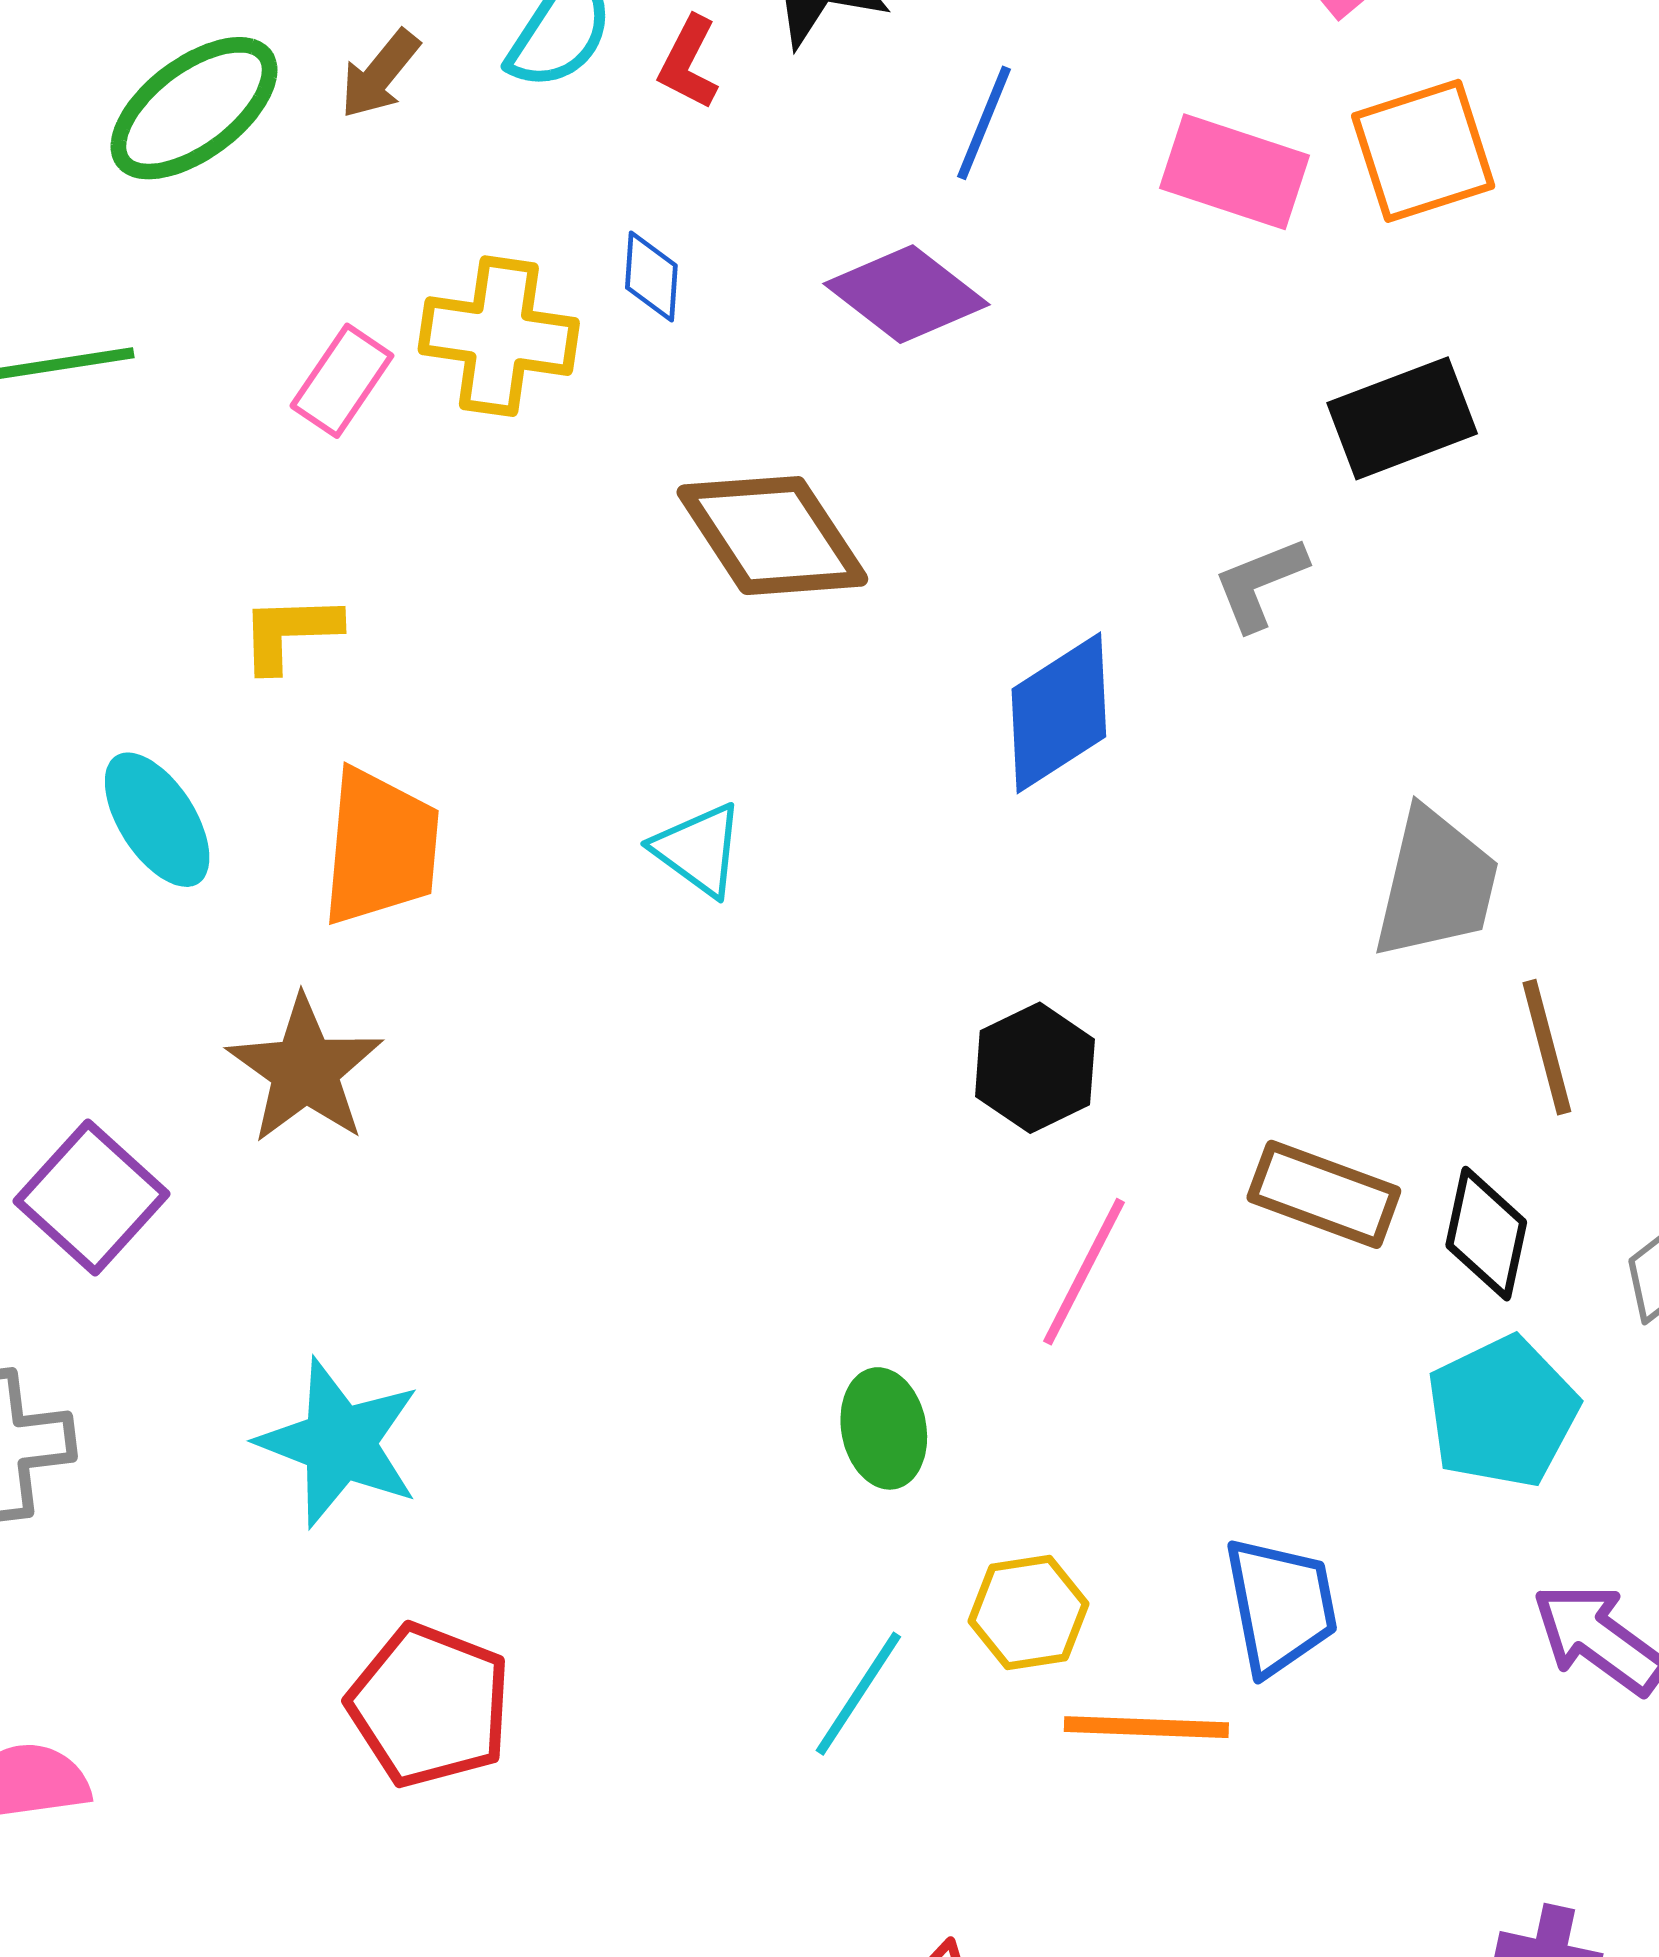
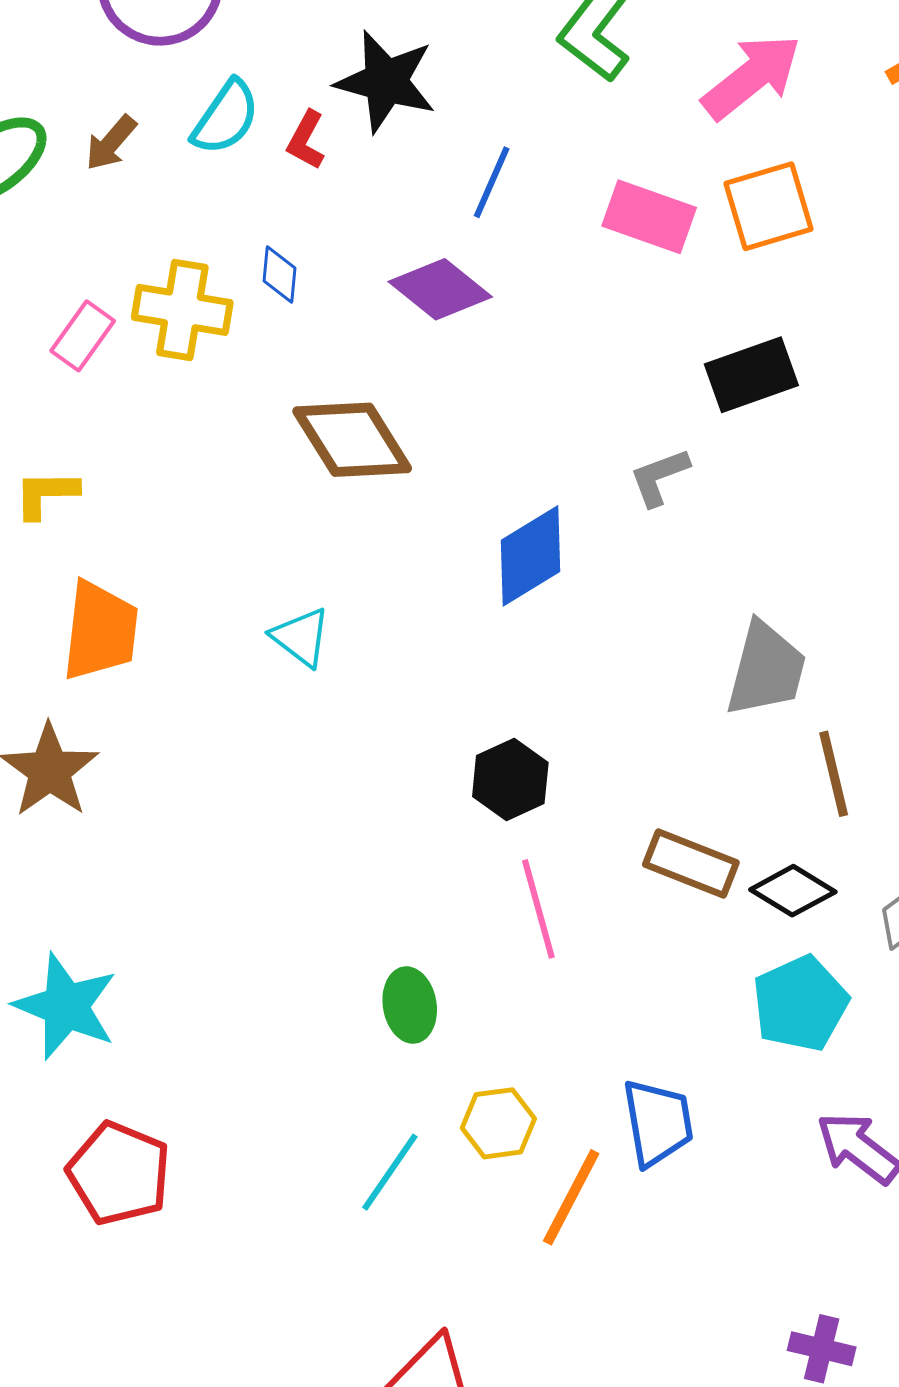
black diamond: (1486, 1234) -> (793, 891), turned -72
pink line: (1084, 1272) -> (538, 909), turned -44
orange line: (1146, 1727) -> (571, 1197), turned -66

